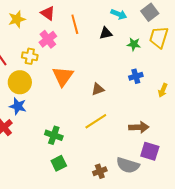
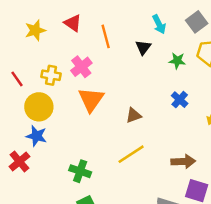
cyan arrow: (119, 14) -> (159, 24), turned 42
black triangle: (106, 33) -> (143, 47), turned -40
pink cross: (48, 39) -> (81, 67), moved
blue cross: (136, 76) -> (180, 100), turned -32

